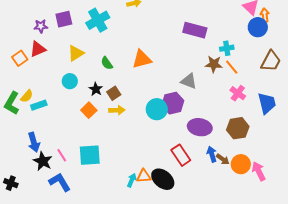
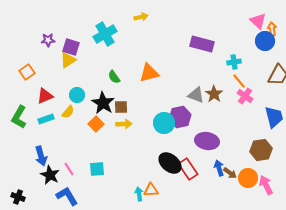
purple square: (64, 19) -> (71, 47), moved, turned 30
red triangle: (38, 49) -> (45, 96), moved
yellow triangle: (76, 53) -> (68, 60), moved
brown star: (214, 64) -> (214, 94), moved, turned 30
black star: (96, 89) -> (103, 103), size x1.6
brown square: (114, 93) -> (121, 107), turned 32
pink cross: (238, 93) -> (245, 96), moved
yellow semicircle: (27, 96) -> (68, 112), moved
brown hexagon: (238, 128) -> (261, 150), moved
cyan square: (90, 155) -> (97, 169), size x0.7
black ellipse: (163, 179) -> (170, 163), moved
cyan arrow: (132, 180) -> (139, 194), turned -32

